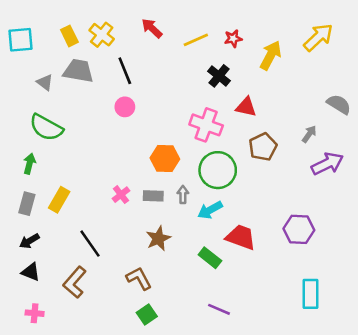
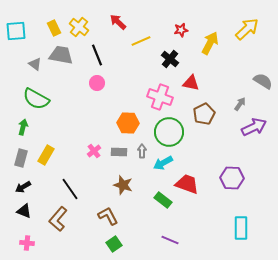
yellow line: (196, 40) -> (141, 41), moved
brown star: (158, 238) -> (123, 185), turned -30

